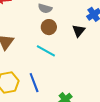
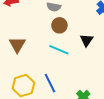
black triangle: (79, 31) -> (87, 40), moved

